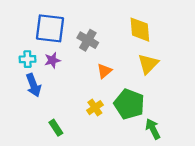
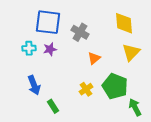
blue arrow: (33, 85) -> (34, 85), moved

